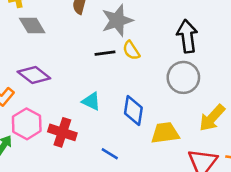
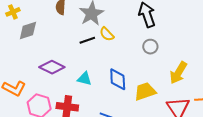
gray diamond: (32, 25) -> (28, 30), turned -65
purple diamond: (34, 75) -> (52, 67), moved
gray circle: (183, 77) -> (150, 47), size x0.6

